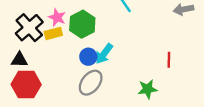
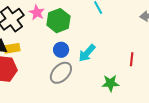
yellow rectangle: (53, 33) -> (12, 48), moved
cyan arrow: (104, 54) -> (87, 53), moved

